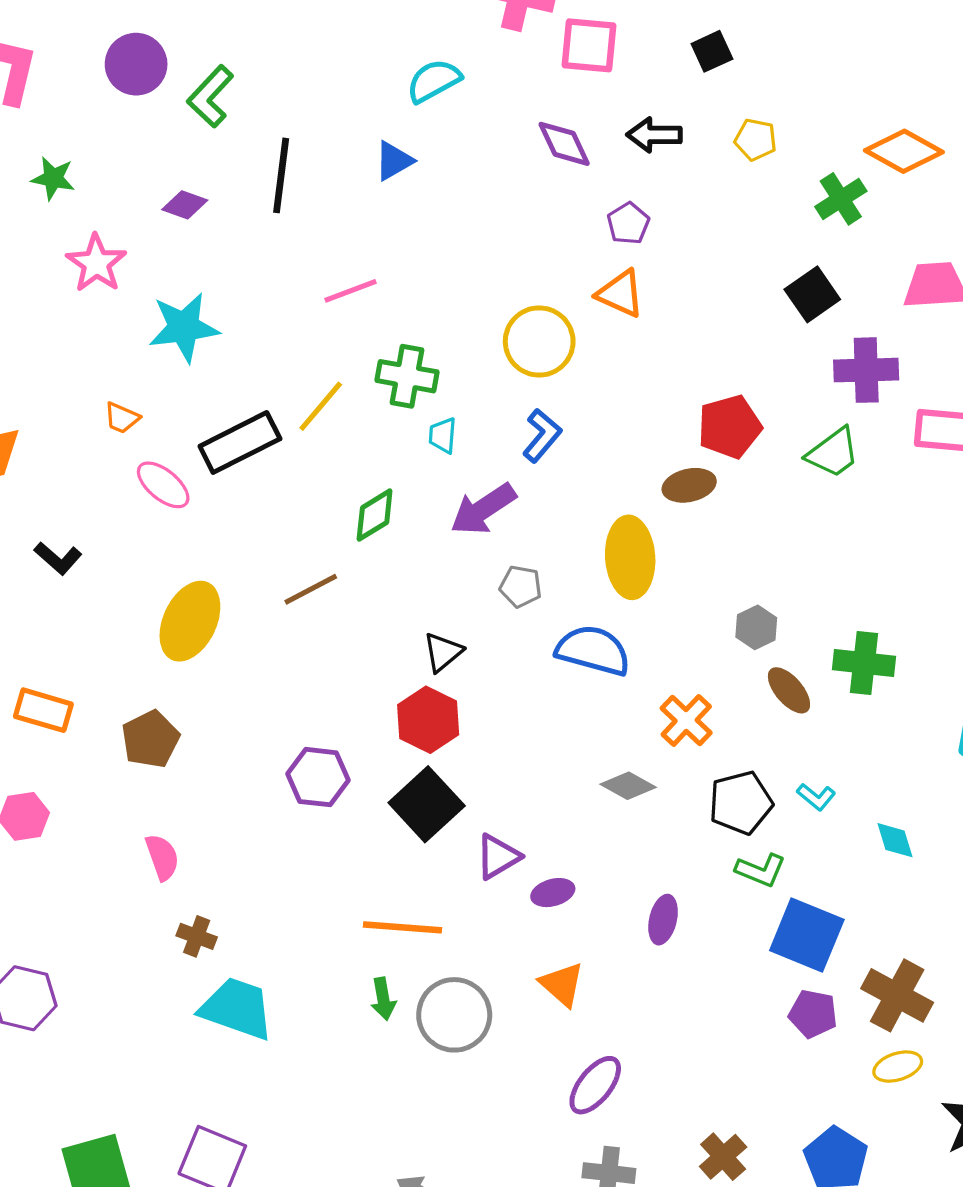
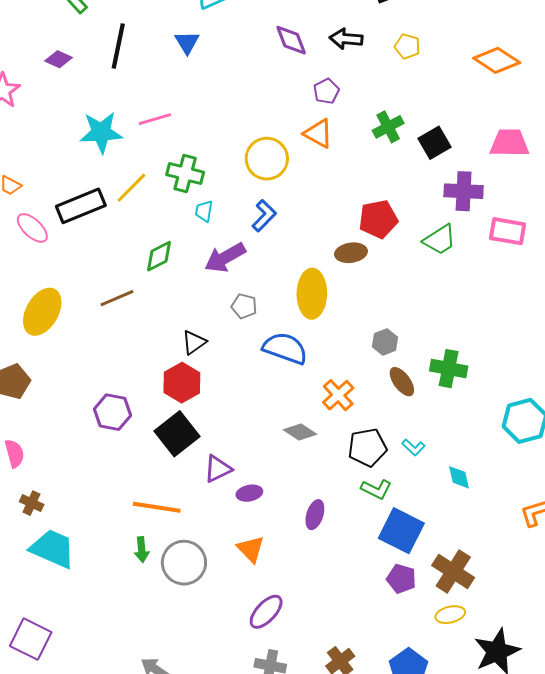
blue triangle: (394, 161) -> (187, 42), turned -36
green cross: (841, 199) -> (388, 127), moved
cyan star: (184, 327) -> (101, 132), moved

